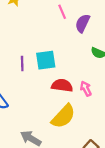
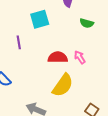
cyan square: (46, 60) -> (40, 19), moved

